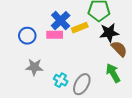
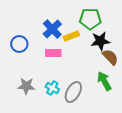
pink rectangle: (55, 35) -> (53, 53), moved
gray star: (34, 67) -> (26, 86), moved

